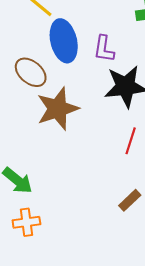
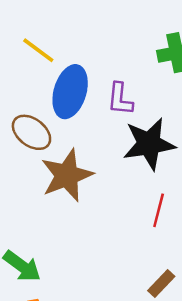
blue ellipse: (64, 41) -> (70, 92), turned 33

